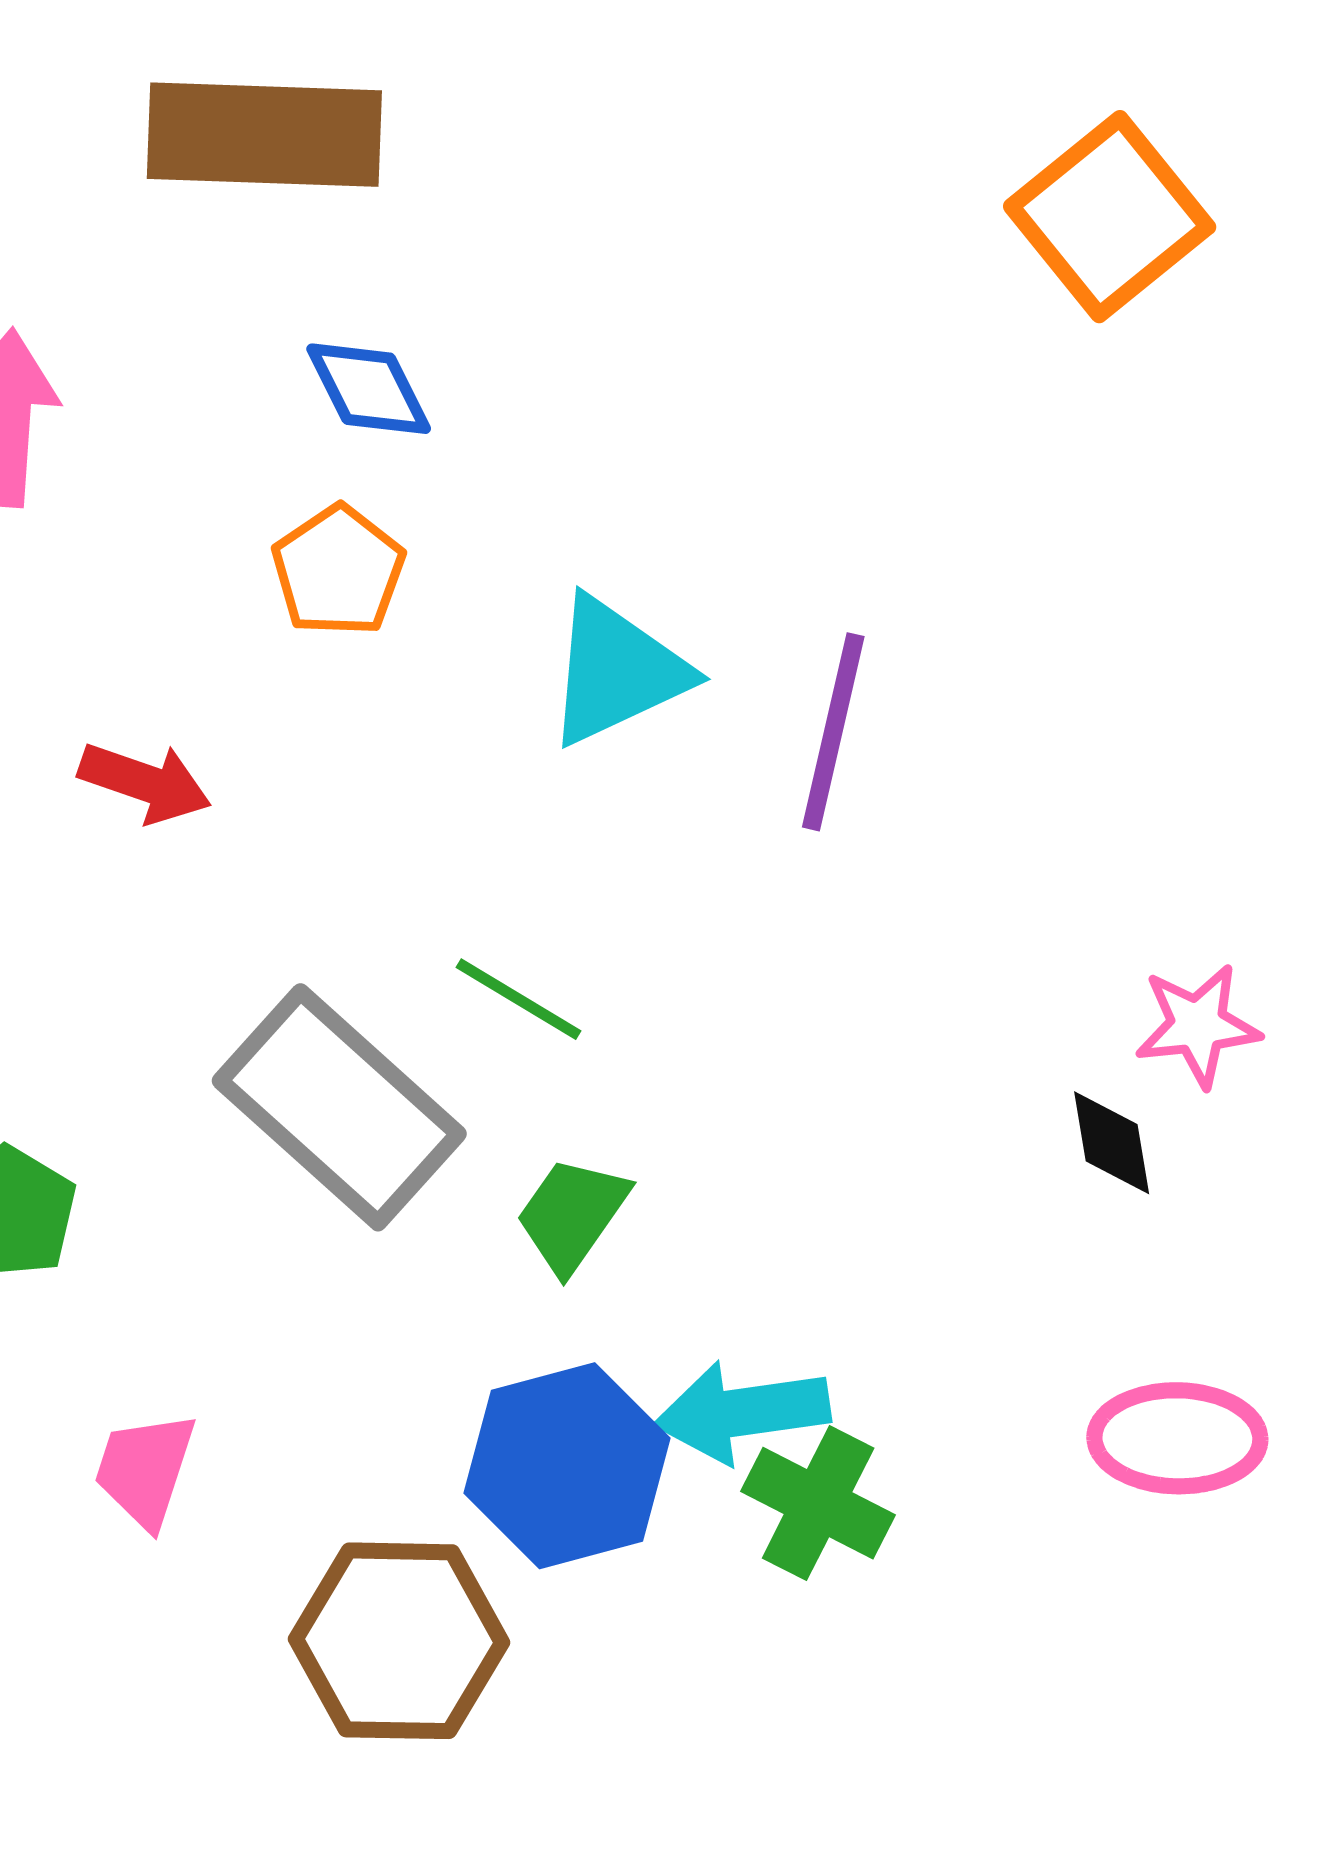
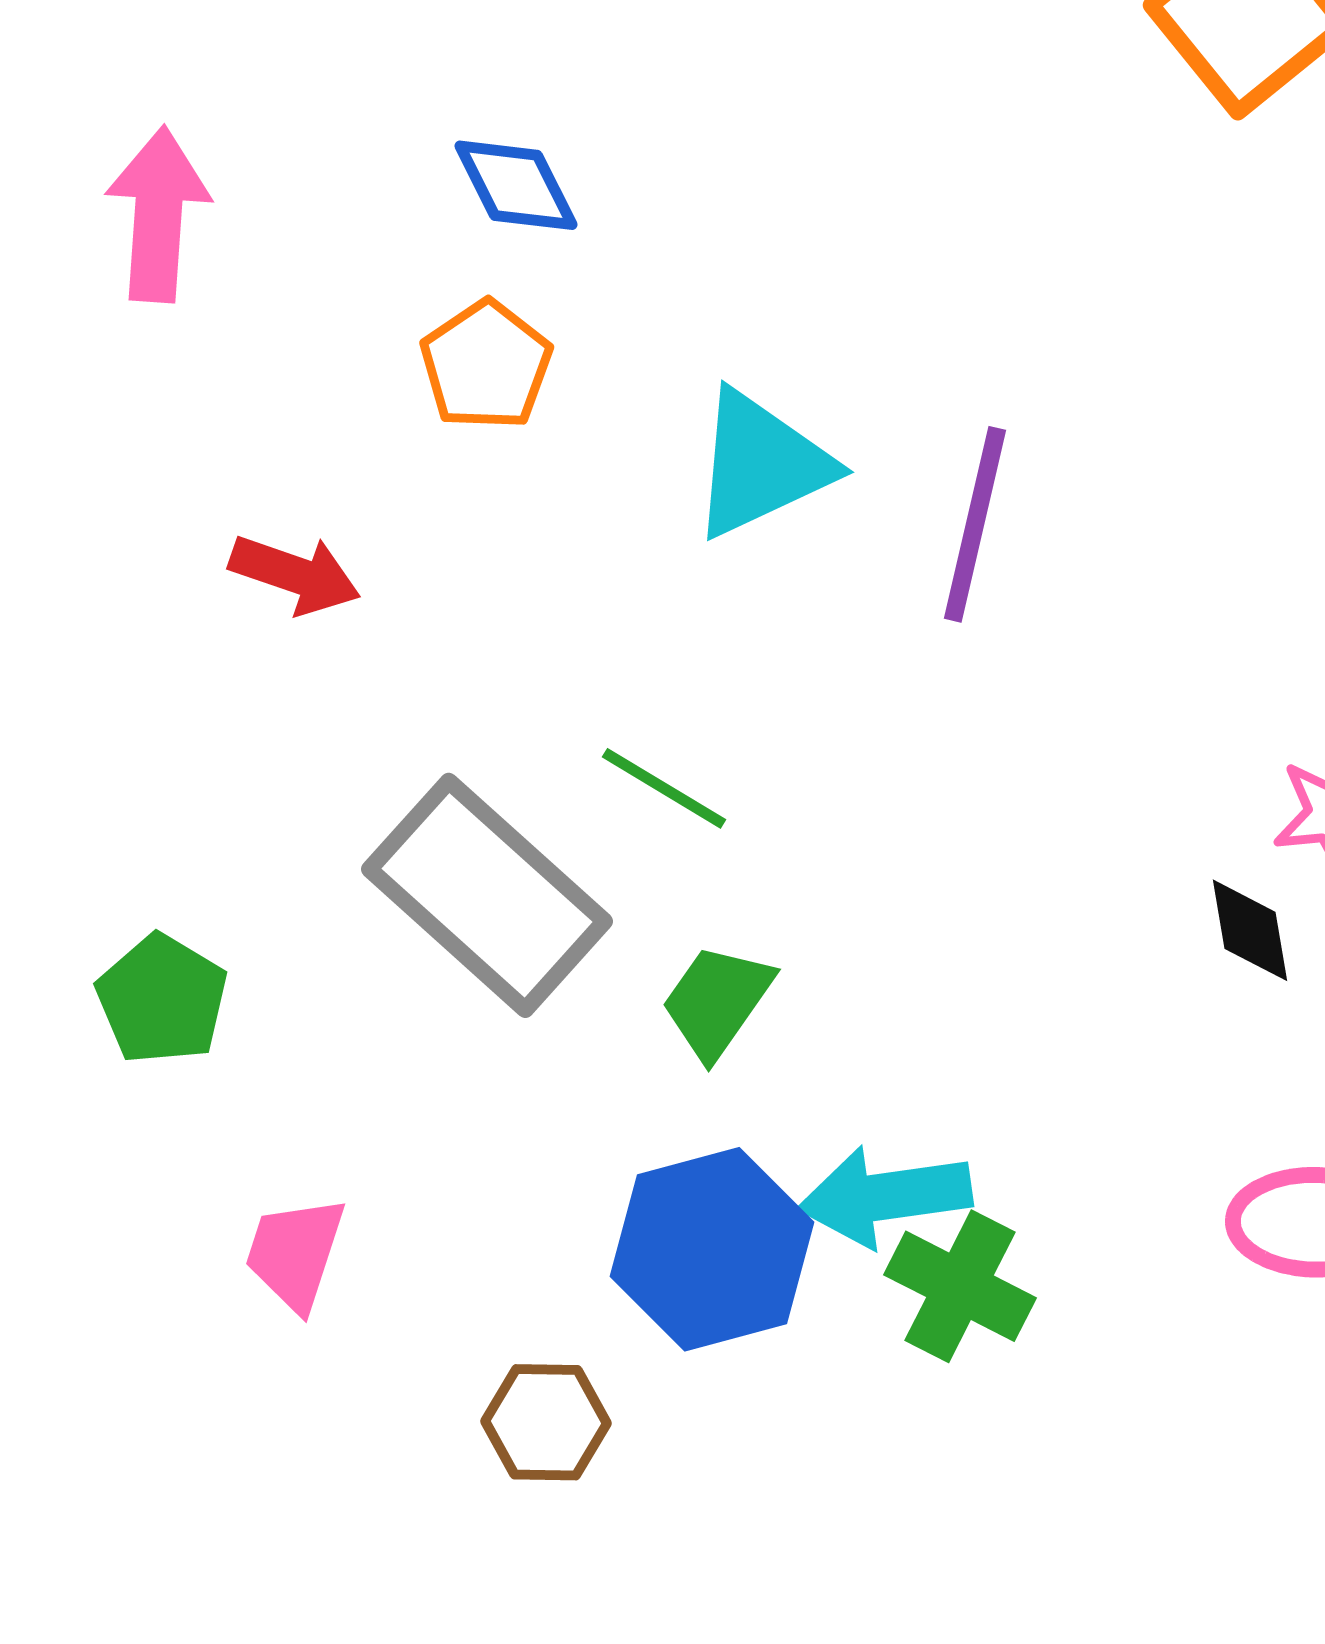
brown hexagon: (399, 1641) -> (546, 1422), size x0.6

